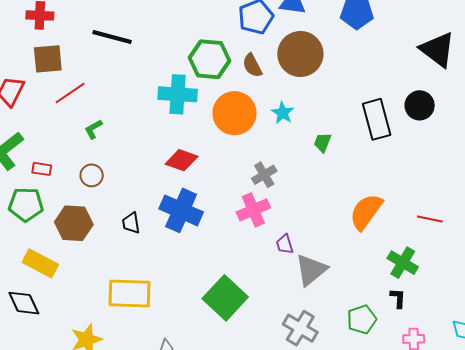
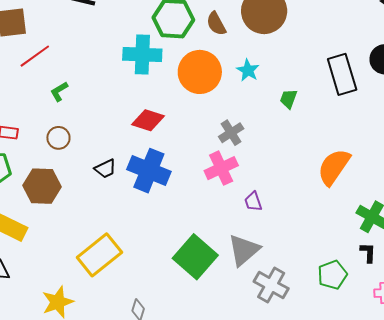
black trapezoid: (131, 223) -> (105, 169), moved, turned -105
gray triangle: (311, 270) -> (244, 250), moved
yellow rectangle: (129, 293) -> (99, 255), turned -39

